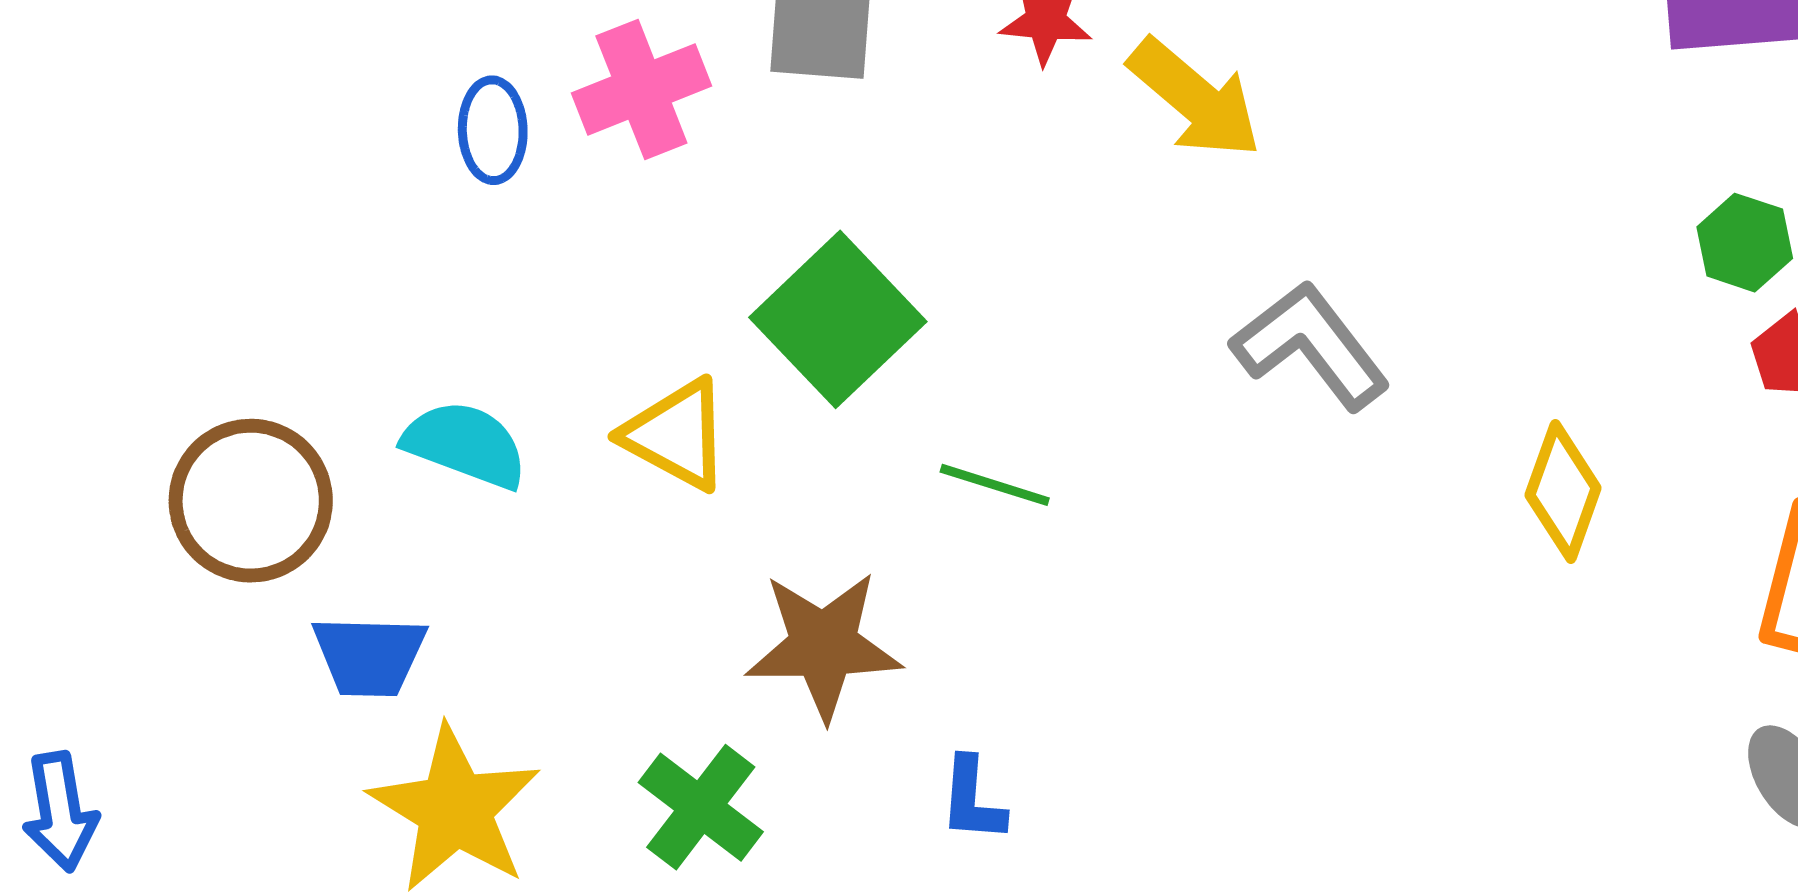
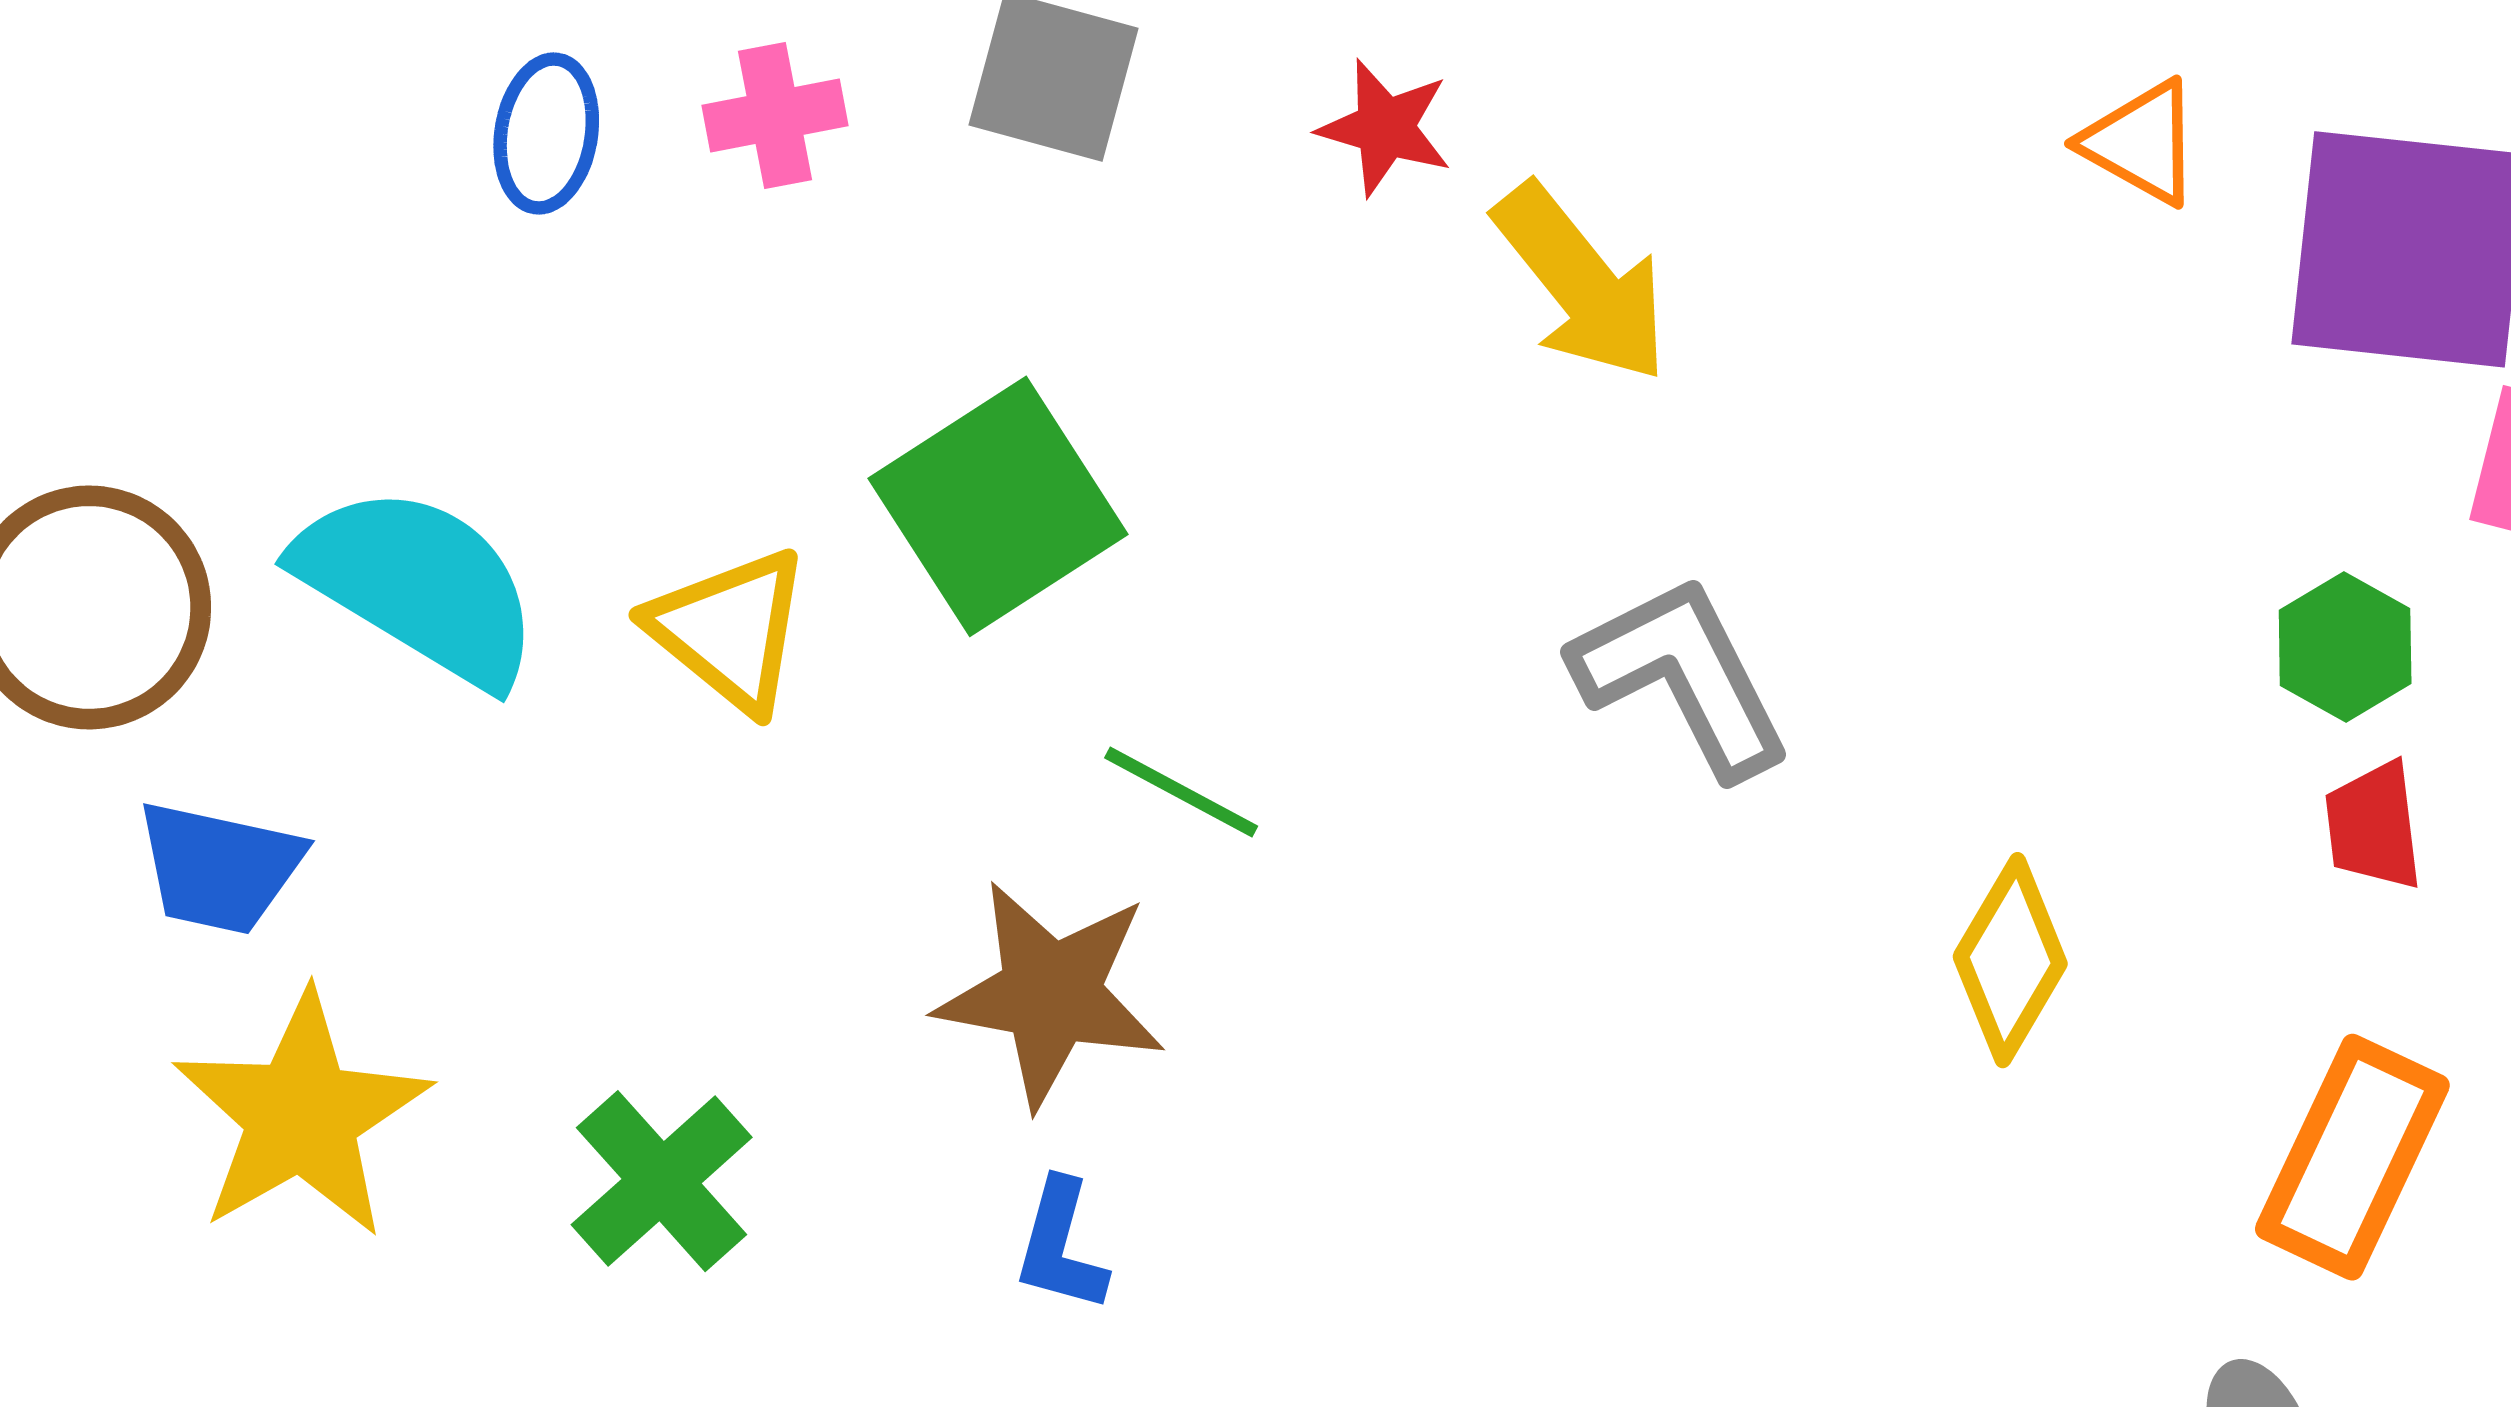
pink cross: (641, 90) -> (775, 115), size x0.7
cyan semicircle: (465, 444) -> (418, 585), size x1.4
brown star: (824, 645) -> (1051, 994), moved

